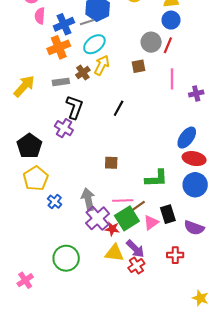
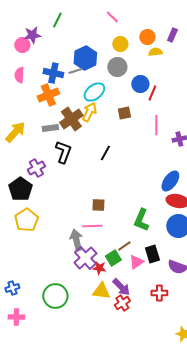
pink semicircle: (40, 16) -> (19, 75), moved
blue circle: (171, 20) -> (140, 84), moved
blue cross: (64, 24) -> (53, 73), turned 36
gray circle: (151, 42) -> (117, 67), moved
cyan ellipse: (94, 44) -> (94, 92), moved
brown cross: (83, 73) -> (71, 119), size x1.6
purple cross: (64, 128) -> (36, 168), moved, turned 30
green L-shape: (156, 178) -> (141, 220), turned 115
pink line: (123, 201) -> (92, 226), moved
blue cross: (55, 202) -> (12, 288), moved, turned 32
green square: (127, 218) -> (113, 258), size x0.7
pink cross: (25, 280) -> (16, 317), turned 35

